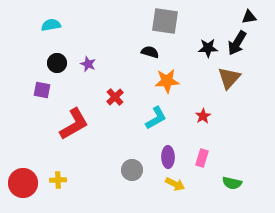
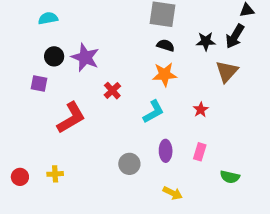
black semicircle: (150, 52) -> (166, 45), moved
purple star: (88, 64) -> (85, 57), size x1.8
red circle: (23, 183) -> (20, 177), size x0.6
yellow arrow: (175, 184) -> (173, 193), moved

